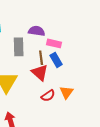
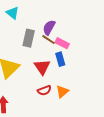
purple semicircle: (37, 31) -> (49, 28), turned -84
brown line: (41, 58) -> (49, 40), moved, turned -64

